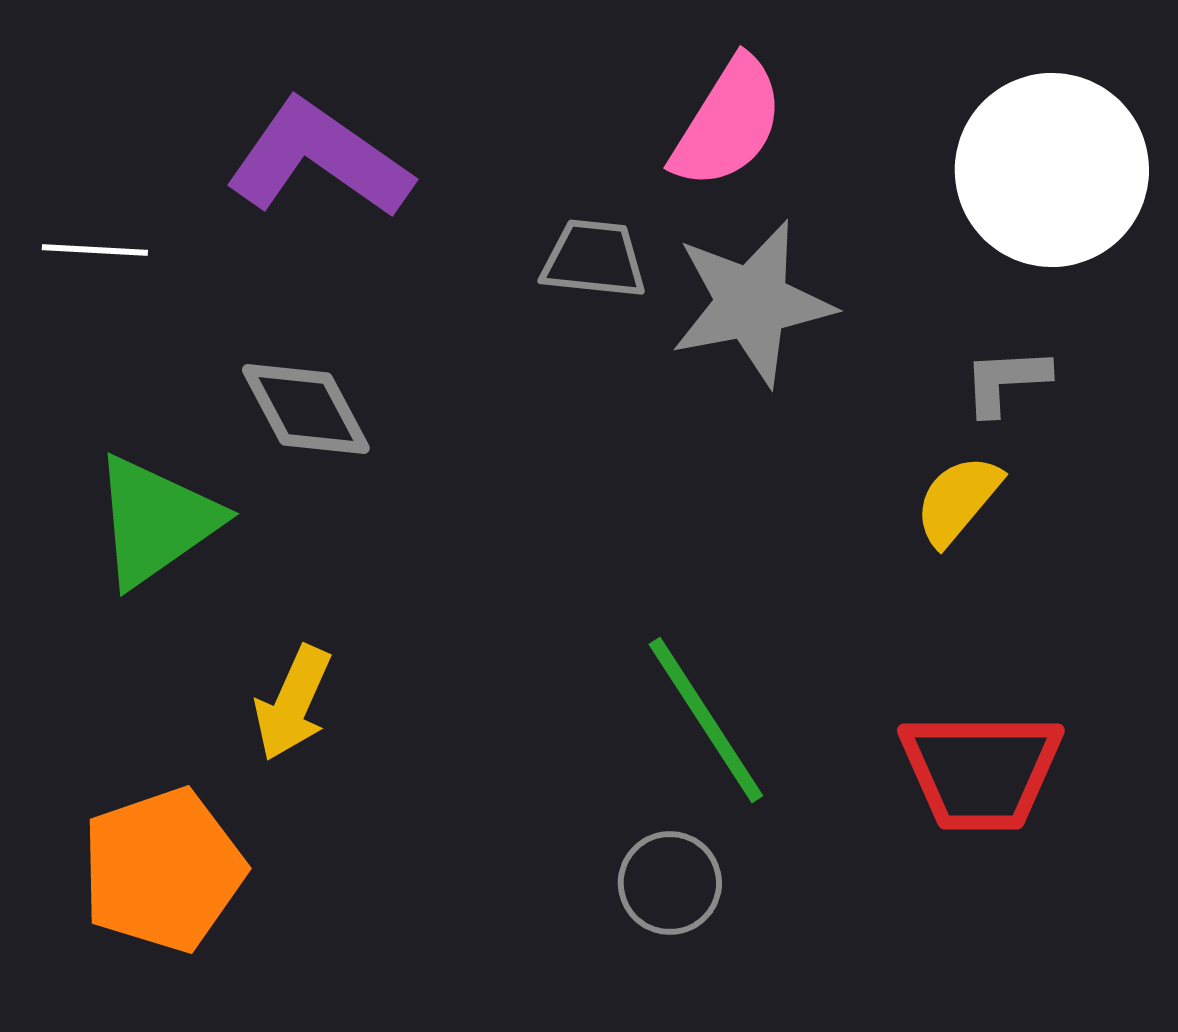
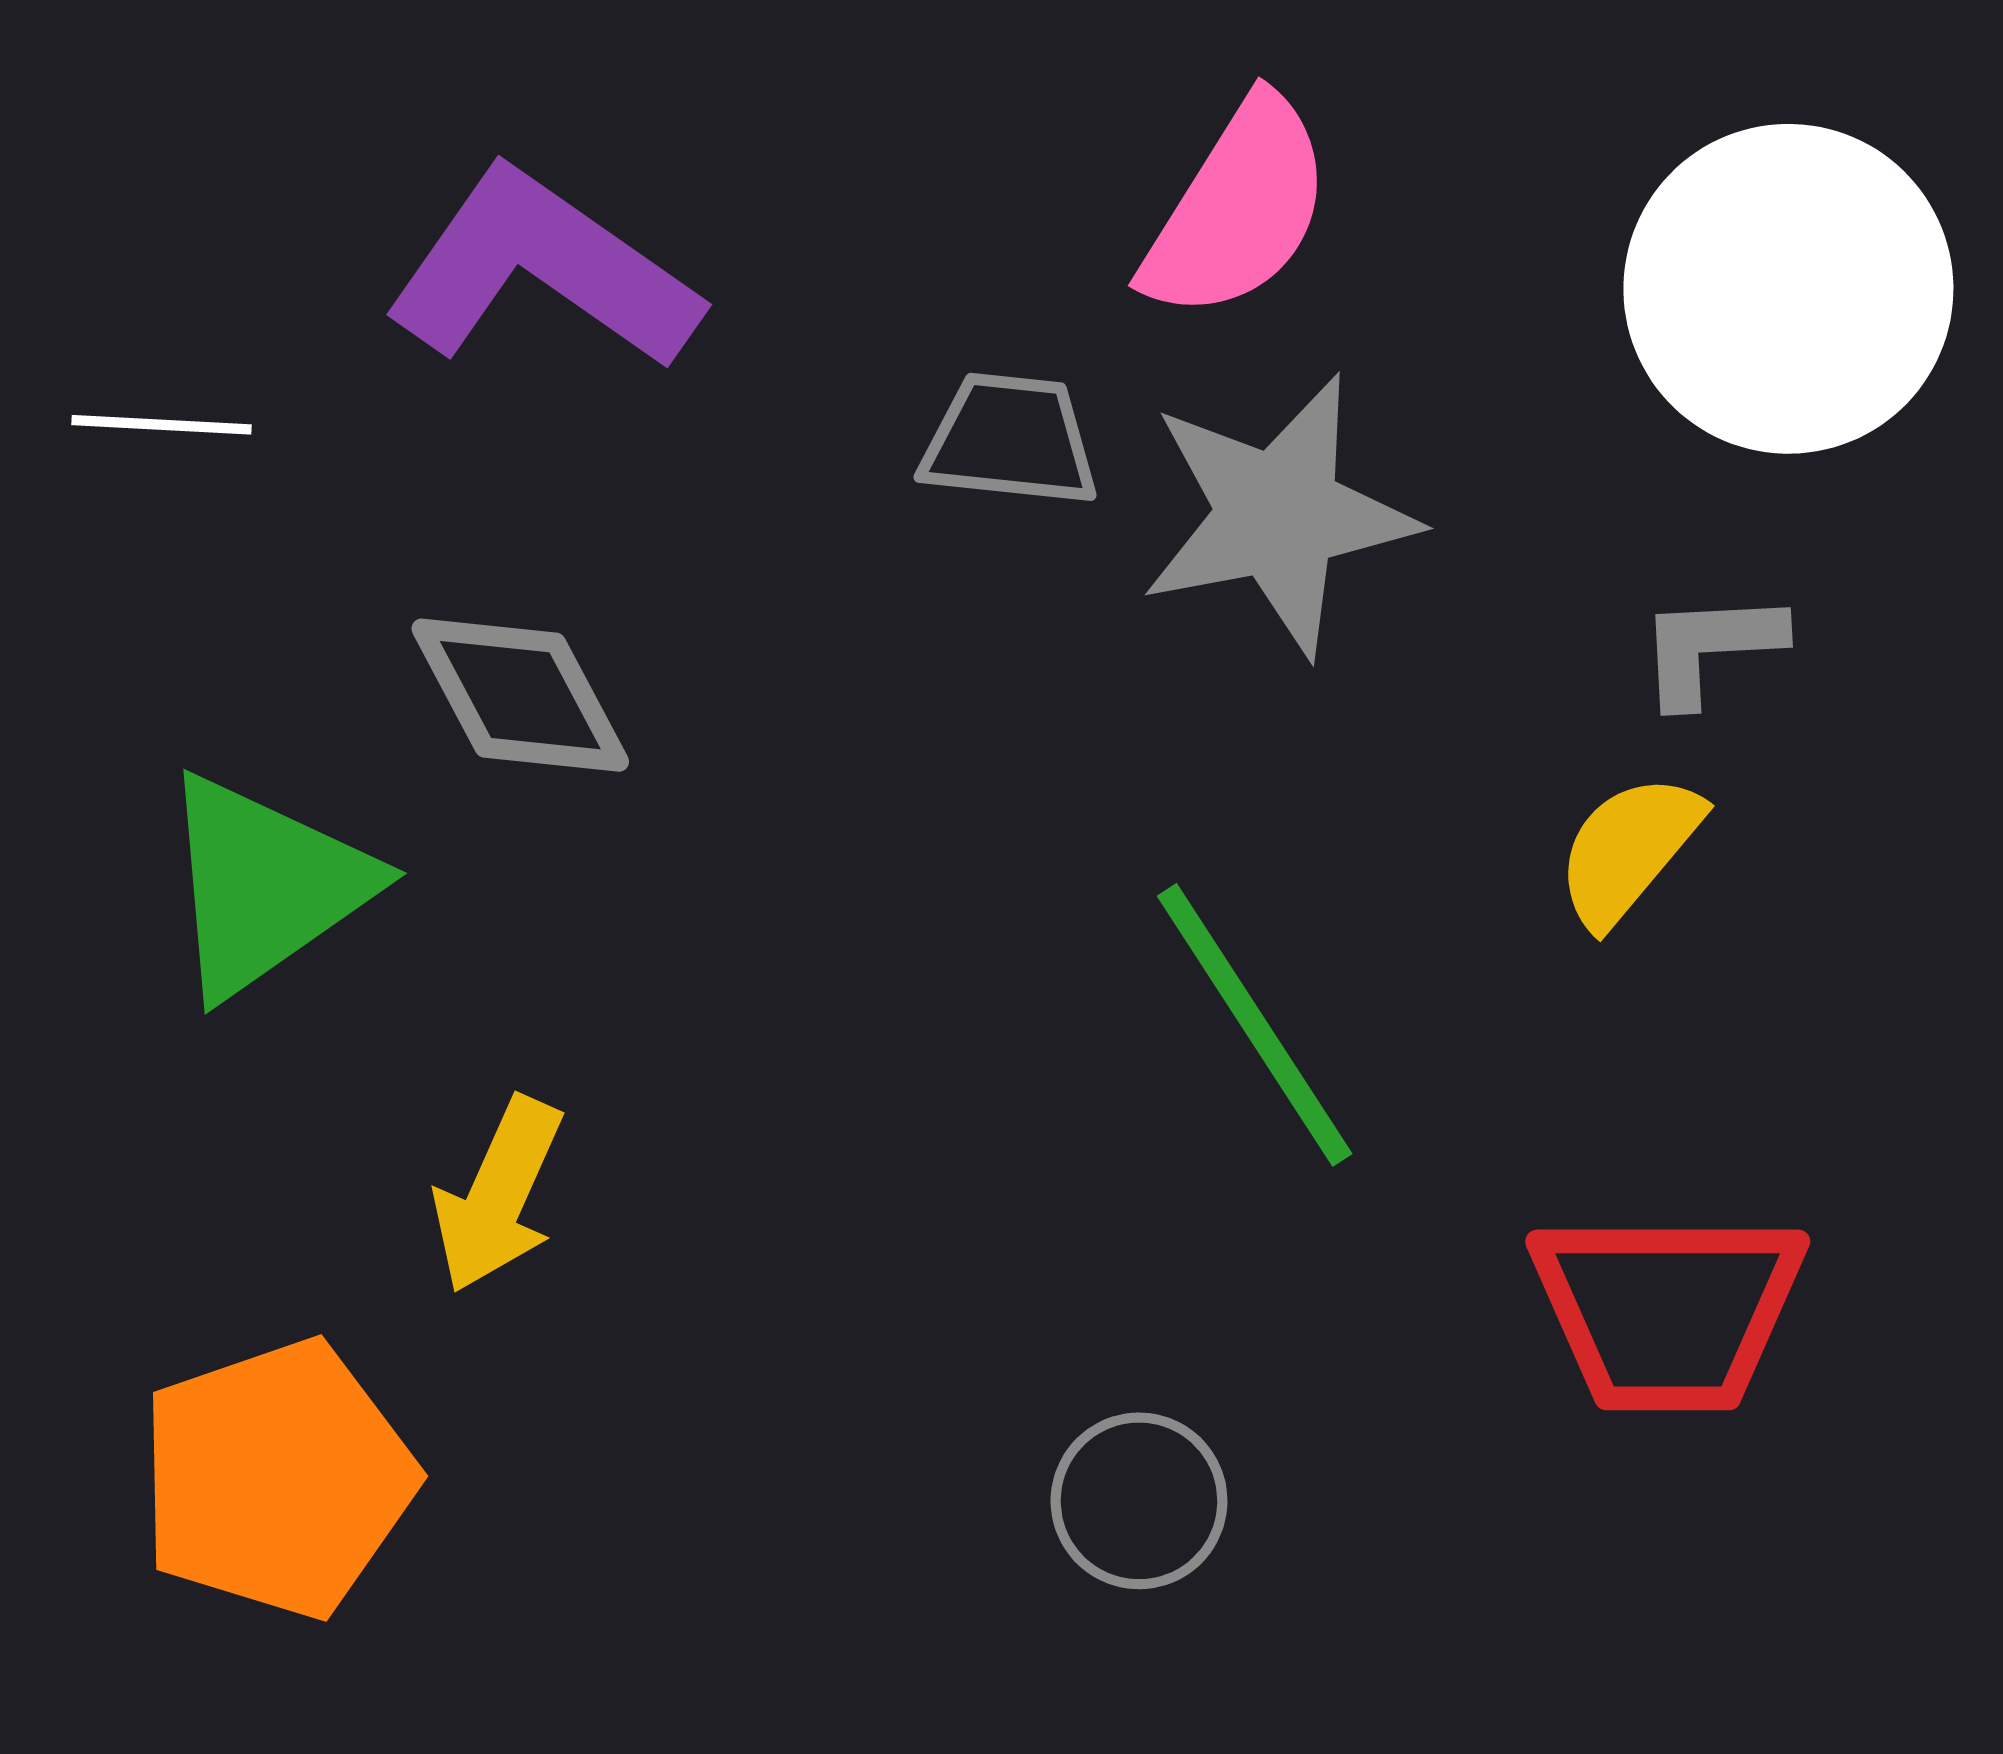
green line: (706, 720) -> (1255, 1025), moved

